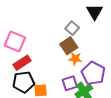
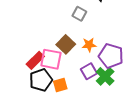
pink square: (15, 41) -> (51, 59), moved
brown square: (69, 46) -> (66, 44), moved

